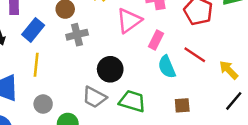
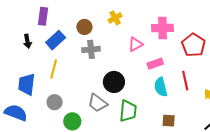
pink triangle: (129, 21) -> (135, 44), size x0.7
pink rectangle: (156, 40) -> (155, 64), turned 35
red line: (195, 55) -> (185, 81), turned 36
green trapezoid: (132, 101) -> (128, 111), turned 70

